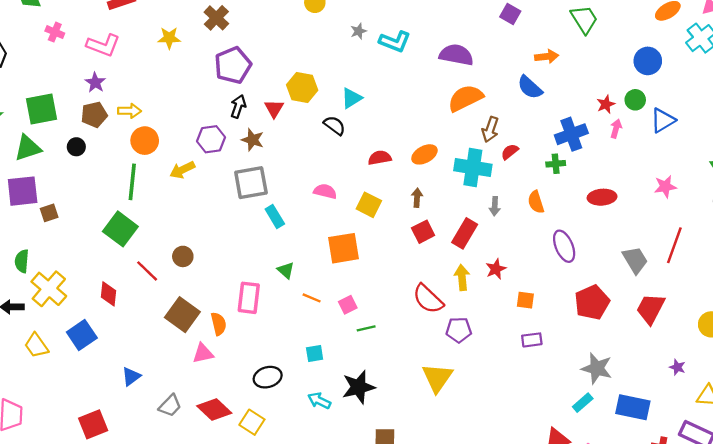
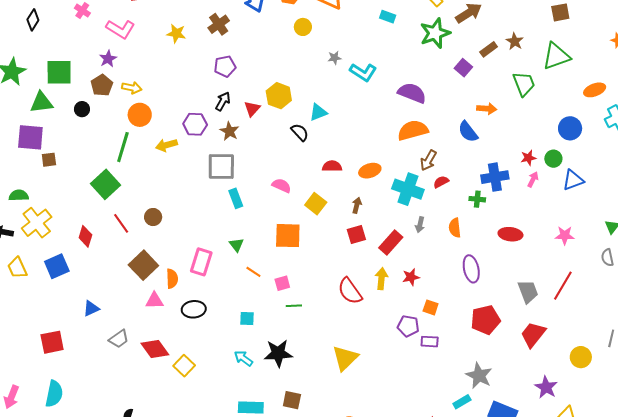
purple pentagon: (233, 65) -> (225, 66), size x0.7
brown pentagon: (94, 115) -> (102, 85), turned -30
green semicircle: (22, 261) -> (19, 195), turned 72
purple pentagon: (459, 330) -> (408, 326), moved
purple star: (677, 367) -> (546, 387), size x1.6
black ellipse: (268, 377) -> (194, 309), moved

